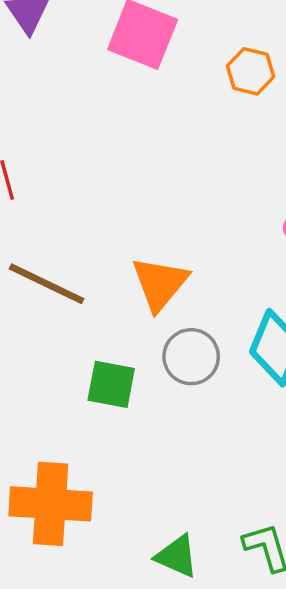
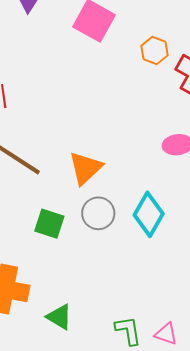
green triangle: (177, 556) -> (59, 317), moved

